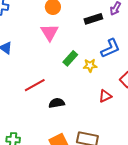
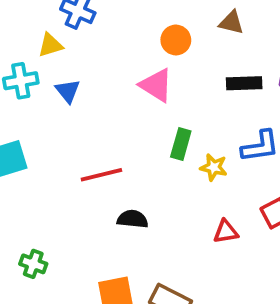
pink triangle: (49, 32) -> (156, 85), turned -42
green rectangle: (70, 58) -> (181, 144), turned -42

